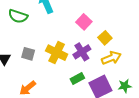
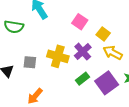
yellow arrow: (111, 58) -> (113, 53), turned -120

